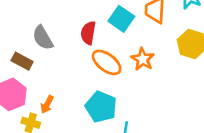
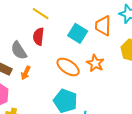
red semicircle: (88, 33) -> (38, 36), moved
orange arrow: (47, 104) -> (26, 73), moved

